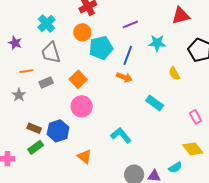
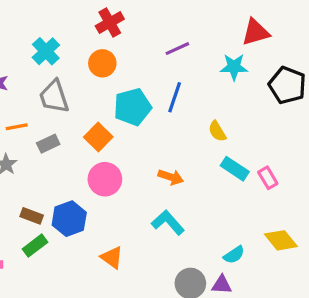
cyan star: (157, 43) -> (234, 67), moved
cyan pentagon: (101, 48) -> (132, 107), moved
yellow semicircle: (174, 73) -> (217, 131), moved
orange arrow: (124, 77) -> (171, 177), moved
cyan rectangle: (155, 103) -> (235, 169), moved
pink rectangle: (195, 117) -> (268, 178), moved
cyan semicircle: (175, 168) -> (234, 255), moved

